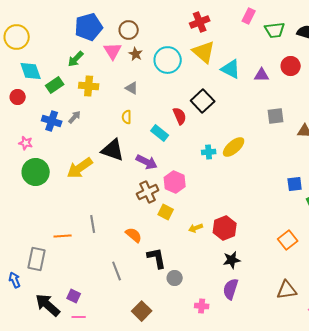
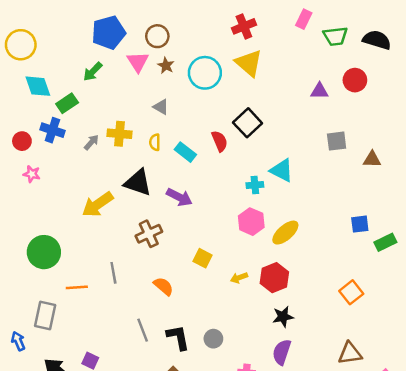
cyan triangle: (231, 69) -> (282, 170), moved
yellow cross: (89, 86) -> (120, 134), moved
red circle: (18, 97) -> (22, 141), moved
blue cross: (52, 121) -> (52, 130), moved
cyan rectangle: (160, 133) -> (185, 152), moved
yellow ellipse: (234, 147) -> (285, 233), moved
green circle: (36, 172) -> (44, 252), moved
pink hexagon: (175, 182) -> (251, 222), moved
brown cross: (148, 192) -> (149, 234), moved
black L-shape: (157, 258) -> (178, 337), moved

